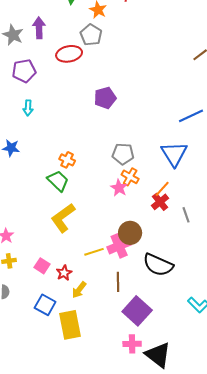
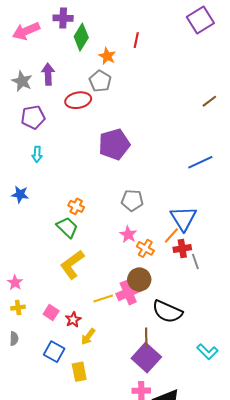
purple pentagon: (105, 98) -> (114, 144), size x1.4
blue triangle: (174, 154) -> (183, 218), moved
orange cross: (130, 177) -> (145, 248), moved
red cross: (160, 202) -> (182, 248), moved, turned 30
brown line: (118, 282) -> (146, 338), moved
yellow rectangle: (70, 325) -> (79, 372), size x0.7

